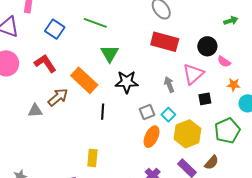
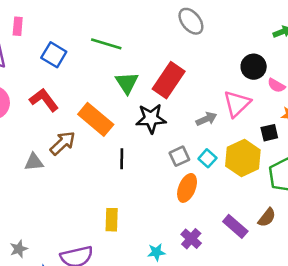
red rectangle: (165, 42) -> (169, 80), moved, turned -68
gray arrow: (169, 84) -> (206, 119), turned 91
black square: (205, 99) -> (269, 133), moved
yellow hexagon: (187, 134) -> (243, 158), moved

